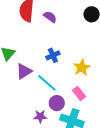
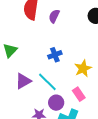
purple semicircle: (50, 17) -> (54, 16), turned -104
purple triangle: (24, 71) -> (23, 81), moved

